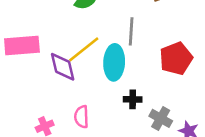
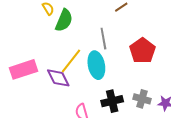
black cross: (133, 99) -> (112, 101), moved, size x1.5

